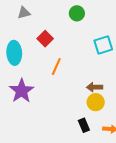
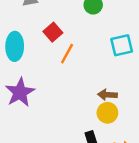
orange line: (56, 67) -> (67, 54), moved

